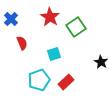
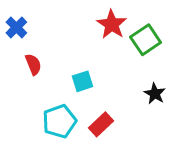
red star: (50, 17) -> (112, 24), moved
green square: (76, 27) -> (146, 40), moved

